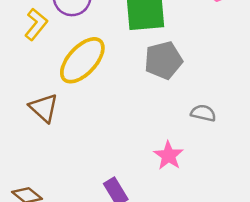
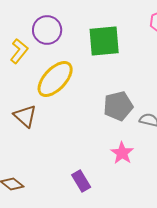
gray pentagon: (163, 60) -> (118, 106), moved

